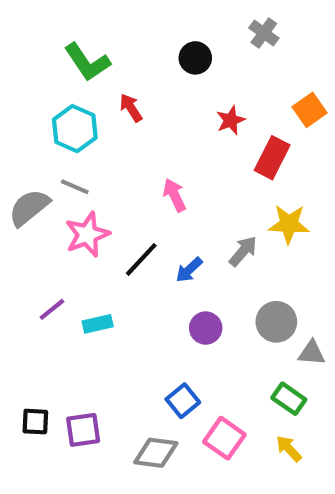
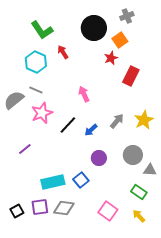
gray cross: (264, 33) -> (127, 16), turned 32
black circle: (195, 58) -> (94, 28), size x1.6
orange square: (310, 110) -> (120, 40), moved
yellow star: (289, 224) -> (144, 120), moved, turned -30
cyan rectangle: (98, 324) -> (53, 182), moved, size x1.6
blue square: (183, 401) -> (81, 180), moved
black square: (35, 422) -> (17, 211), moved, turned -32
gray diamond: (156, 453) -> (64, 208), moved

